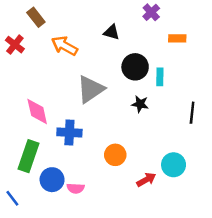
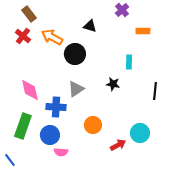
red cross: (15, 45) -> (23, 36), moved
black circle: (135, 67) -> (75, 54), moved
gray triangle: (90, 89) -> (76, 89), moved, size x0.7
blue circle: (52, 180) -> (50, 135), moved

